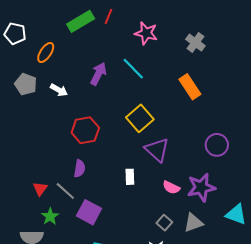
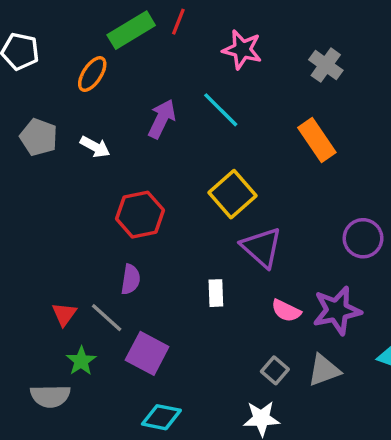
orange ellipse: (46, 53) -> (92, 74), moved

